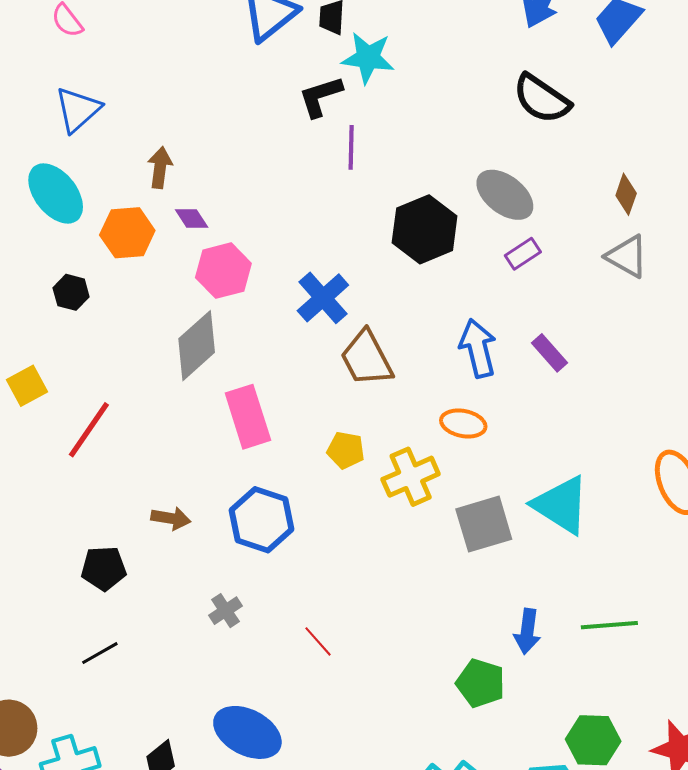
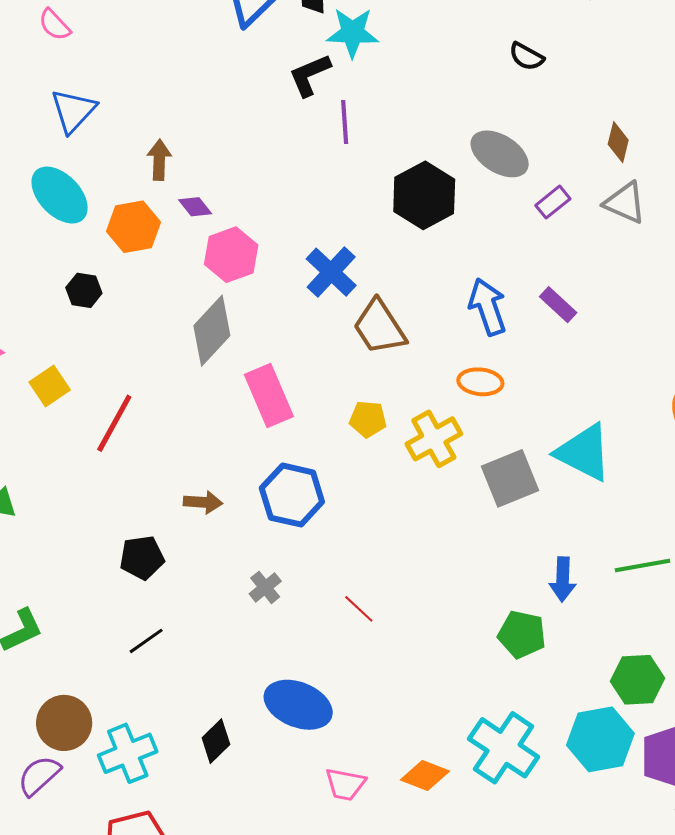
black semicircle: (542, 99) -> (526, 56), size x0.6
purple rectangle: (523, 254) -> (553, 202), moved

